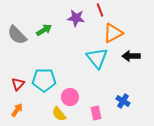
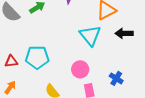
red triangle: (18, 84) -> (11, 61), turned 40
pink circle: (70, 97) -> (80, 69), moved

